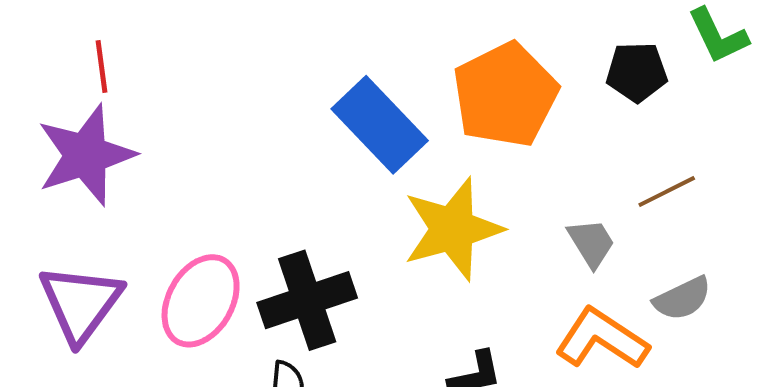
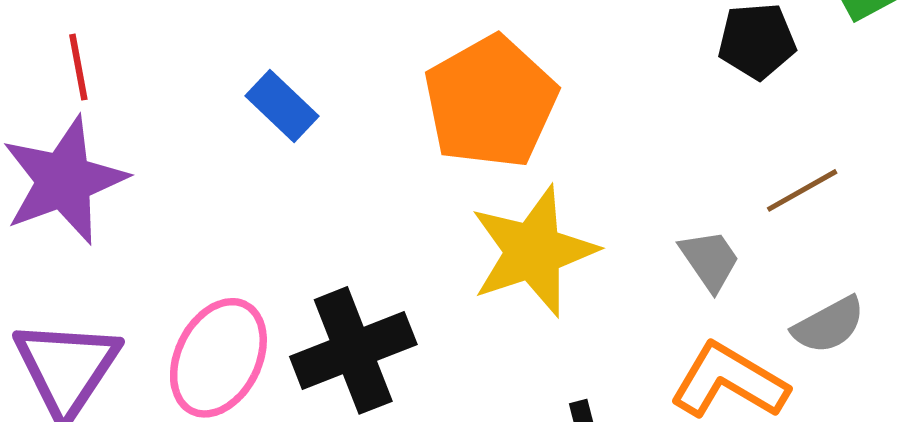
orange pentagon: (505, 95) -> (491, 102), moved
blue rectangle: (380, 125) -> (282, 106), moved, size x0.6

